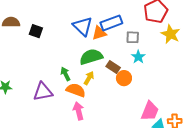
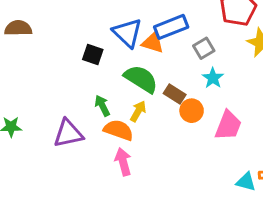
black square: (36, 31) -> (93, 55), moved
orange triangle: (99, 33) -> (153, 43), turned 35
gray square: (133, 37) -> (204, 48), turned -32
green semicircle: (91, 57) -> (141, 79), turned 50
pink trapezoid: (150, 111) -> (228, 125), moved

